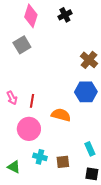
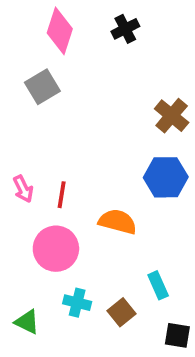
cyan rectangle: (90, 149) -> (158, 285), moved
brown square: (63, 162) -> (121, 312), turned -32

